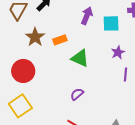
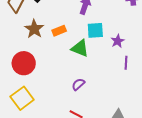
cyan square: (111, 23) -> (95, 30), moved

